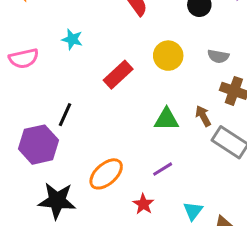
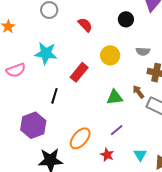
cyan star: (72, 39) -> (46, 53), size x1.6
black line: (65, 115) -> (54, 96), moved

